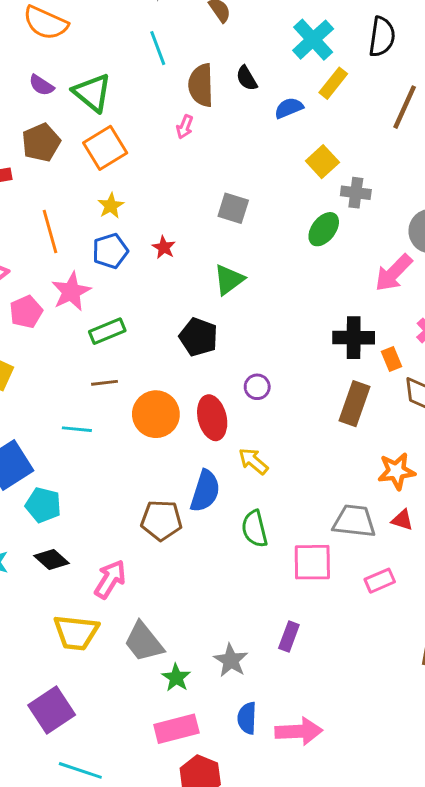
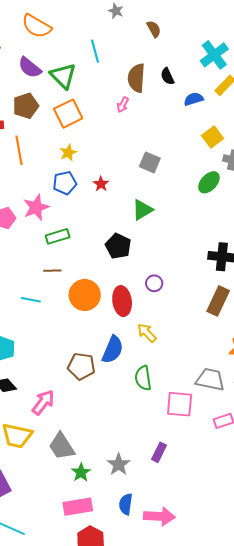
cyan line: (158, 48) -> (95, 51), moved
purple semicircle: (41, 85) -> (30, 68), size x1.4
orange line: (50, 231) -> (19, 150), moved

